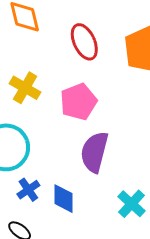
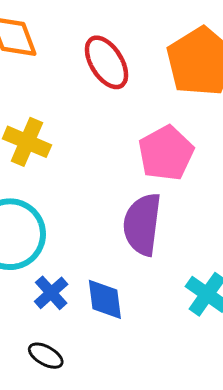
pink pentagon: (78, 102) -> (166, 153), moved

